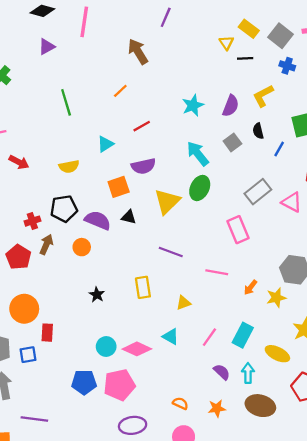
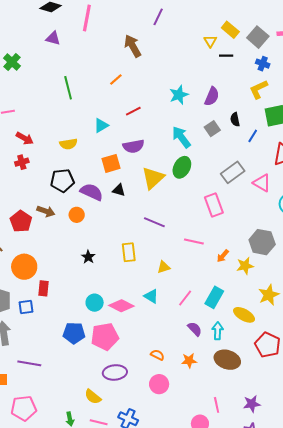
purple triangle: (47, 47) -> (53, 38), turned 42
yellow L-shape: (263, 96) -> (259, 89), moved
red cross: (32, 221) -> (22, 162), moved
brown arrow: (46, 244) -> (46, 211), turned 84

